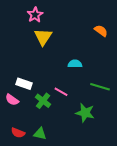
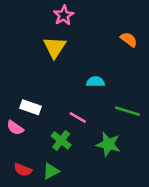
pink star: (35, 15) -> (64, 15), moved
green cross: (43, 101) -> (61, 140), moved
green triangle: (40, 134) -> (51, 171), turned -40

